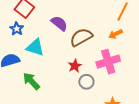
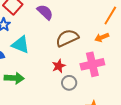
purple semicircle: (59, 23) -> (45, 12), moved
green arrow: (31, 81) -> (14, 78), turned 132

